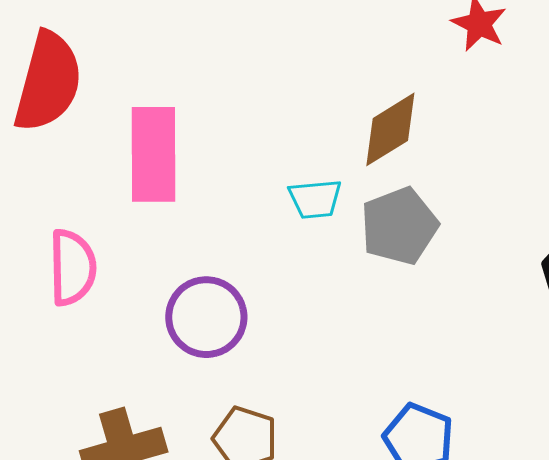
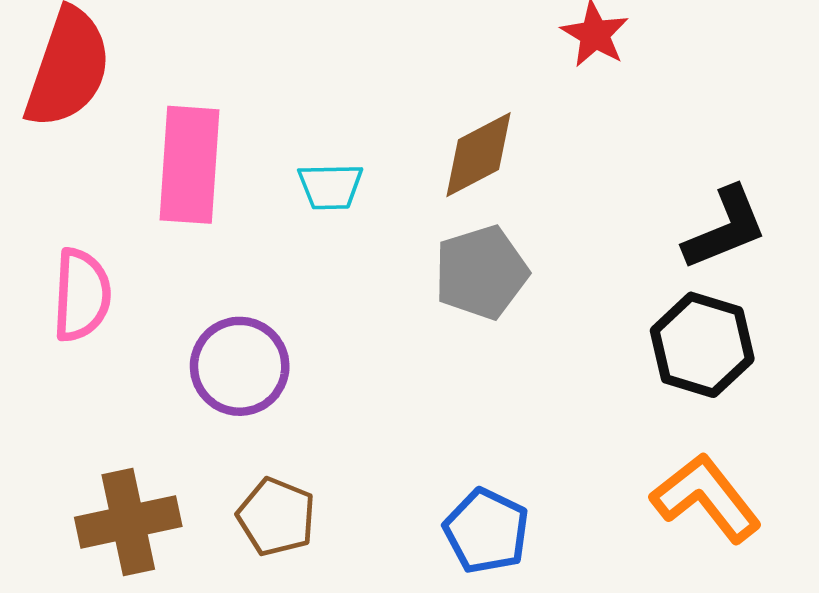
cyan trapezoid: (315, 199) -> (330, 186), moved

